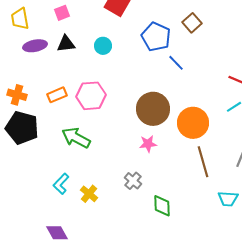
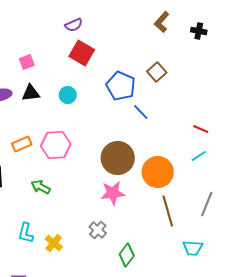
green arrow: (76, 138) -> (41, 187), size x0.7
pink star: (148, 144) -> (113, 193), size x1.4
cyan L-shape: (61, 184) -> (26, 233), turned -30
green diamond: (162, 206) -> (127, 255), turned 40

